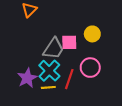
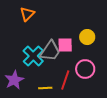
cyan cross: (49, 71) -> (33, 56), moved
purple star: (27, 78) -> (14, 80), moved

